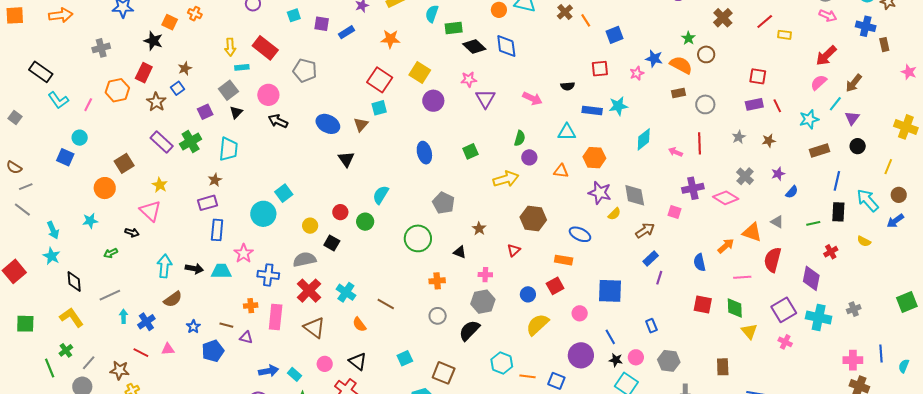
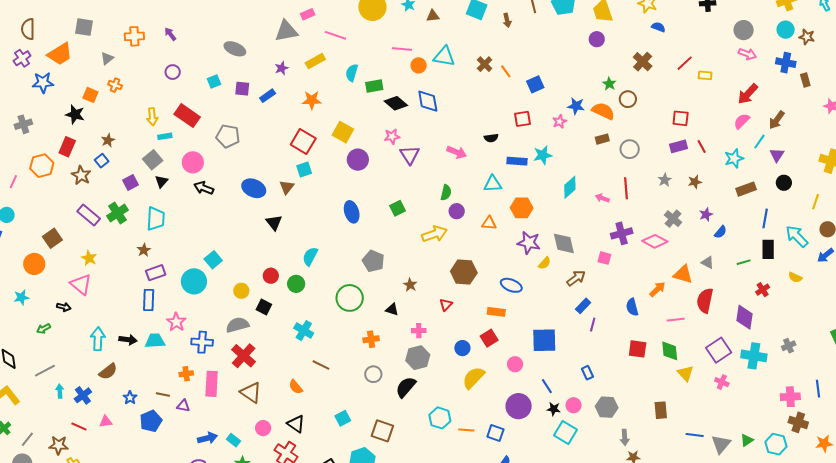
purple rectangle: (207, 203) -> (156, 273), moved
cyan cross: (346, 292) -> (304, 331), moved

